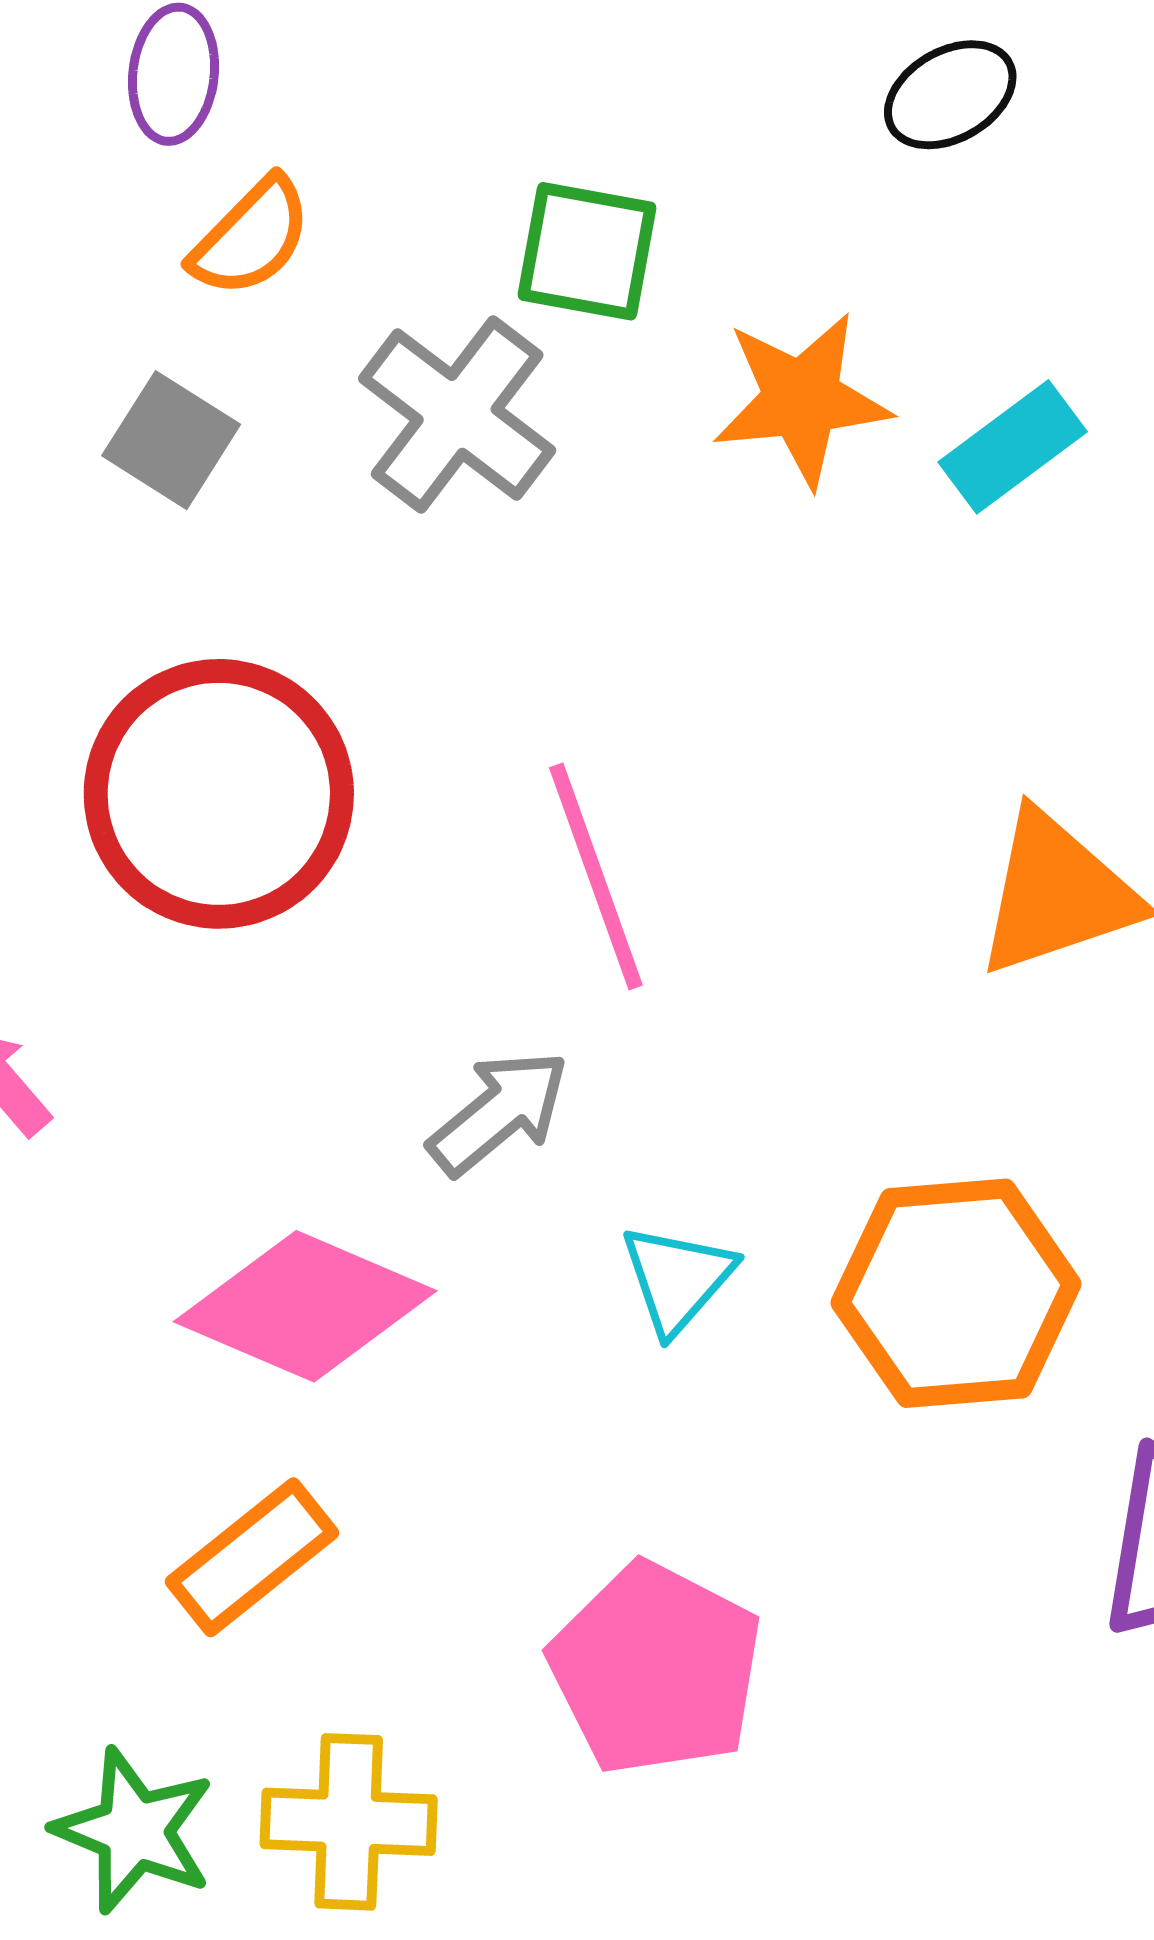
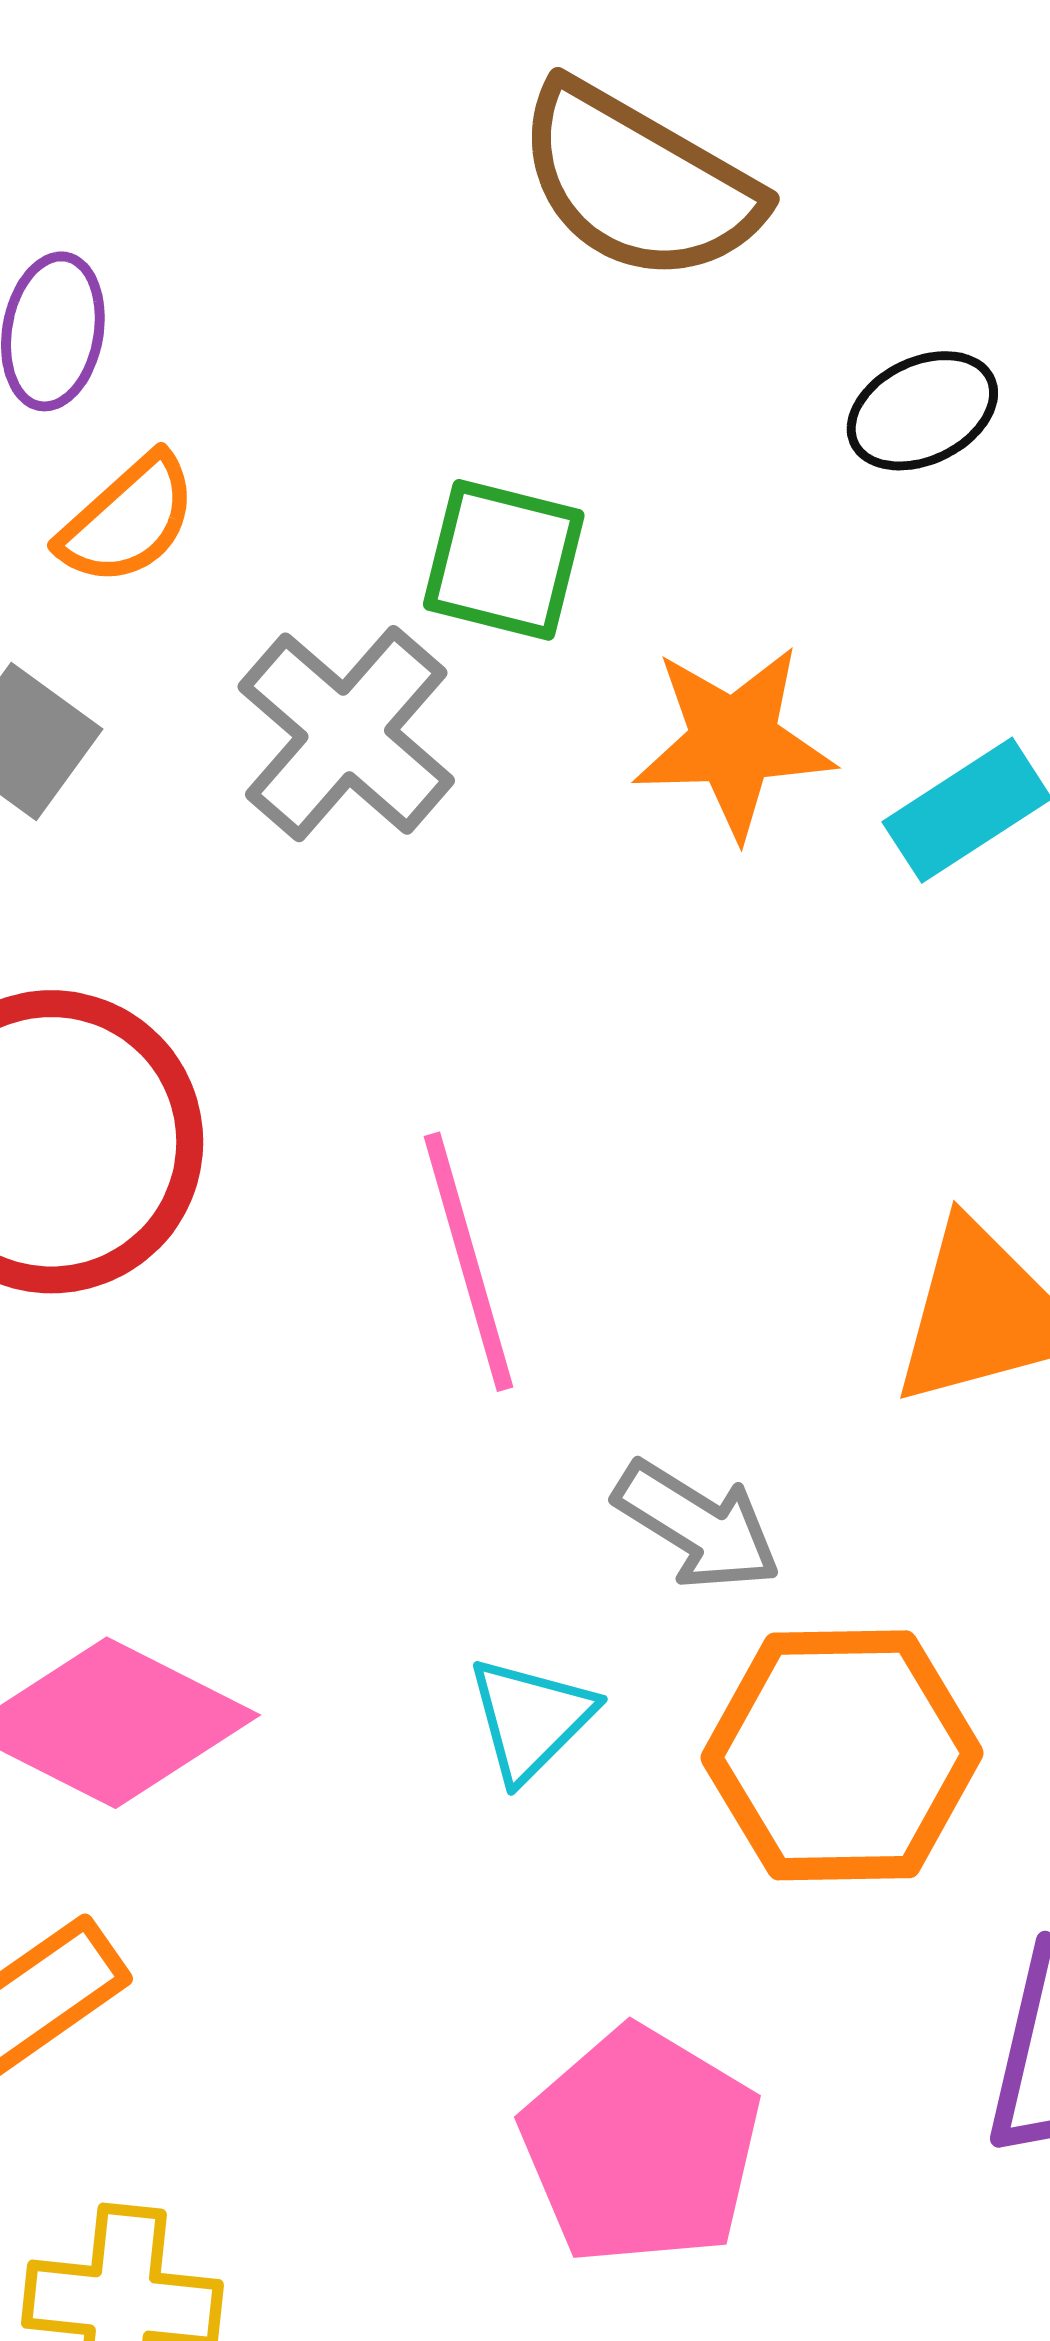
gray arrow: (499, 1112) -> (697, 1525), moved, turned 68
pink pentagon: (656, 1669) -> (641, 2146), moved

